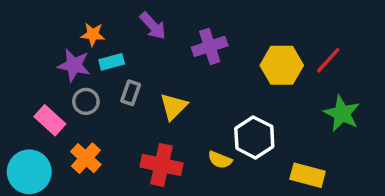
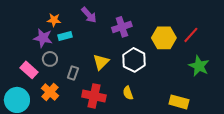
gray rectangle: (131, 93) -> (73, 73), moved
white hexagon: (254, 137) -> (134, 60), moved
yellow semicircle: (220, 160) -> (128, 93), turned 48

